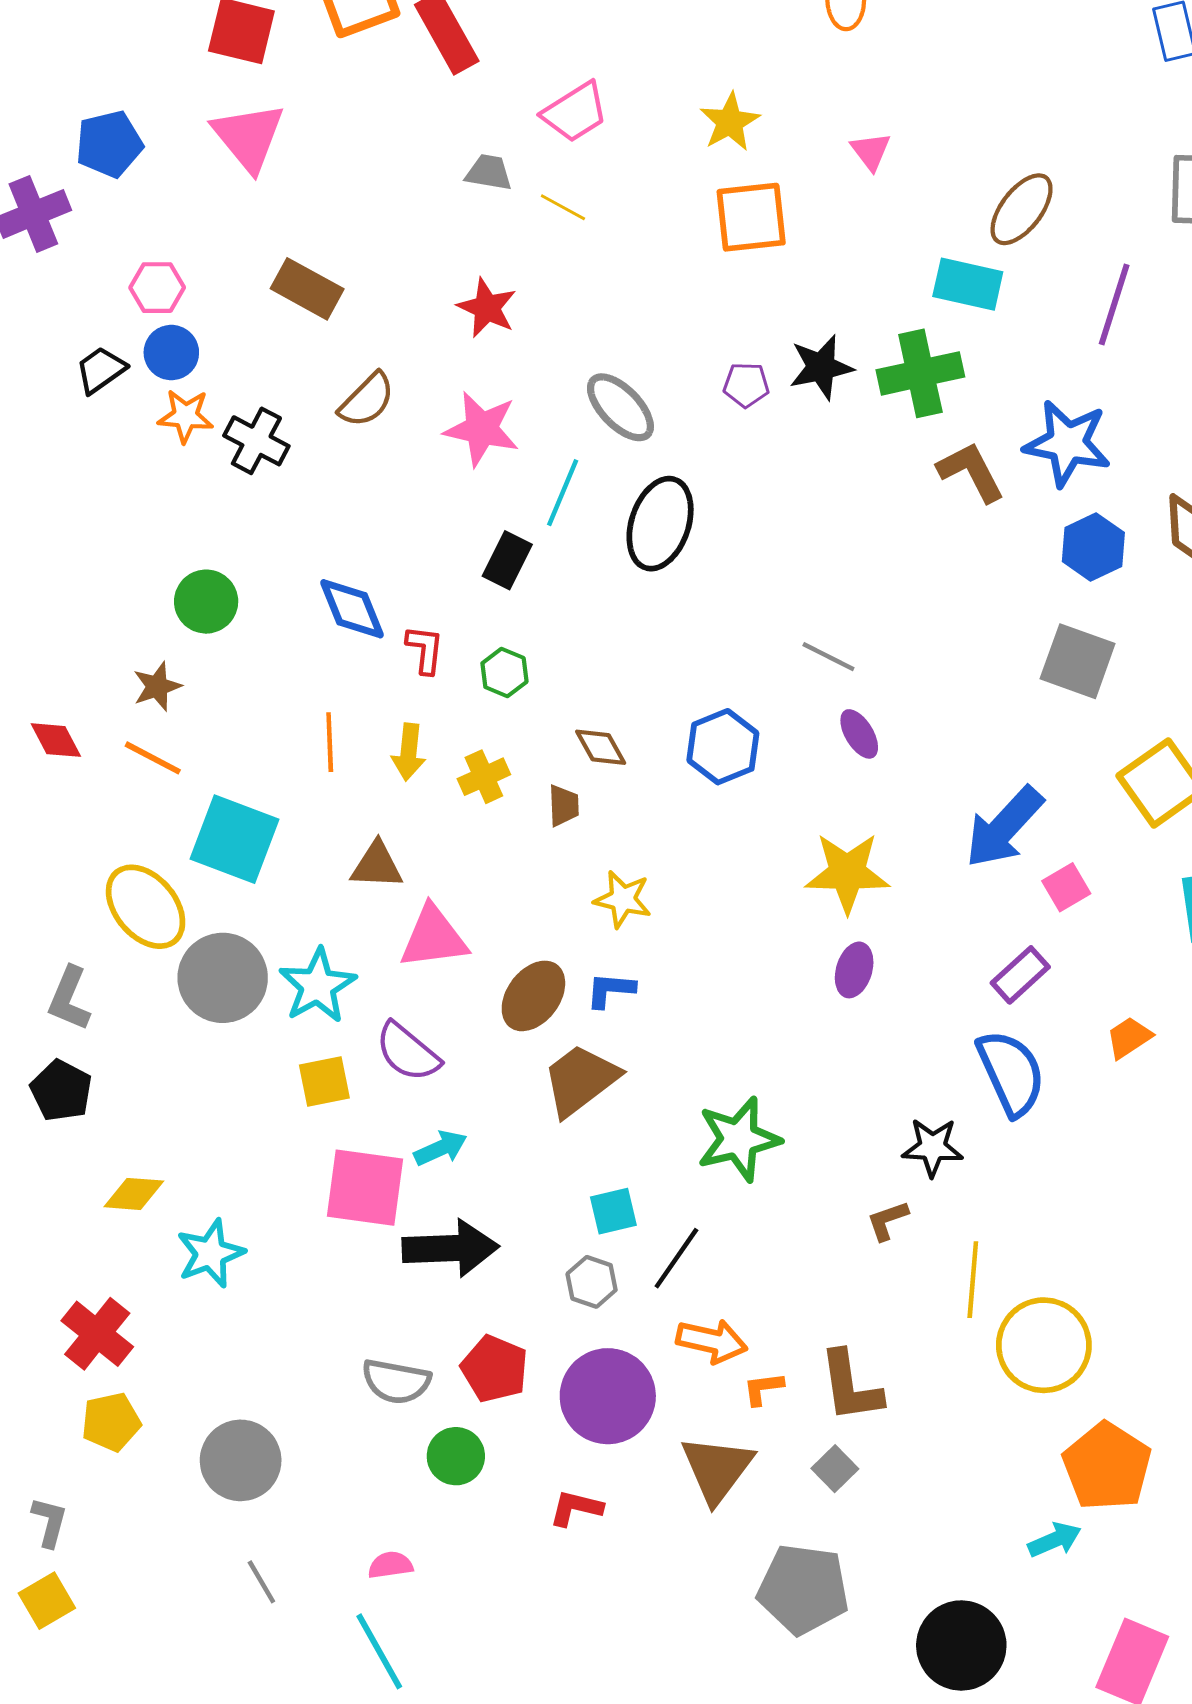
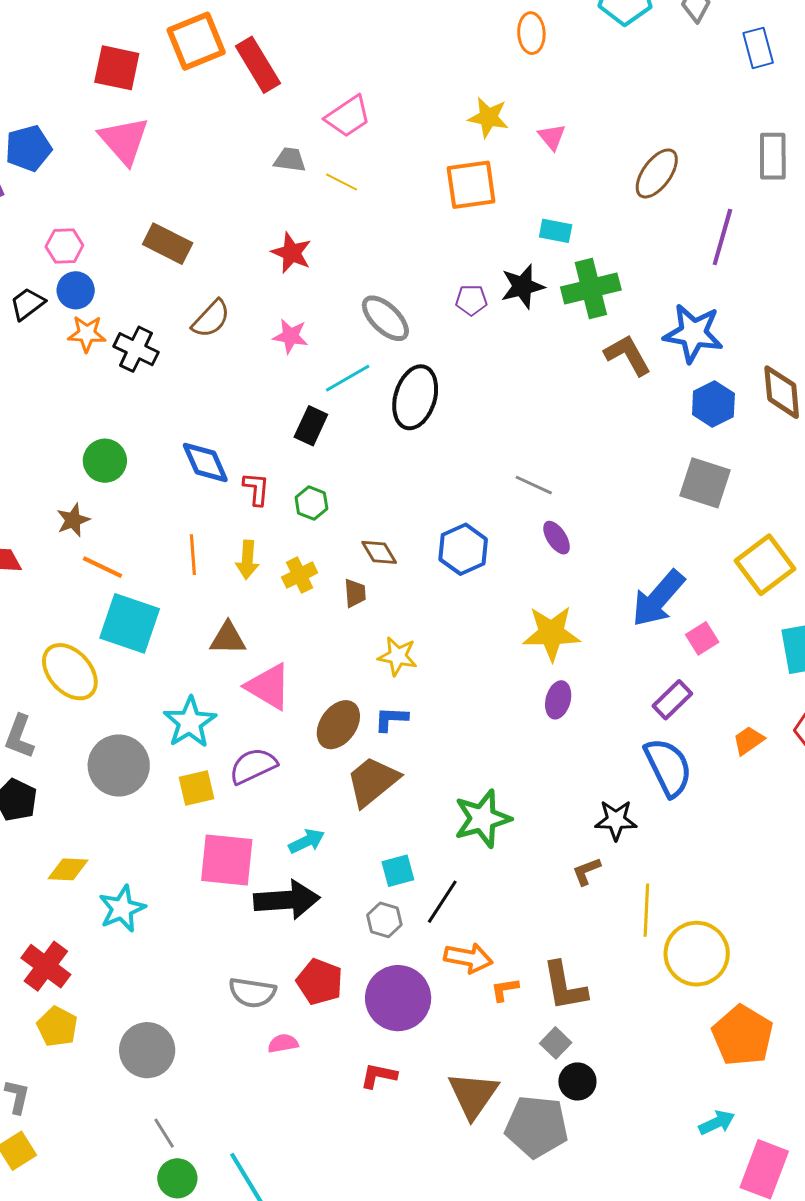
yellow star: (730, 122) -> (488, 117), moved, turned -30
cyan rectangle: (968, 284) -> (556, 231), moved, size x0.7
pink star: (482, 429) -> (290, 336), size x0.7
cyan line: (563, 493) -> (348, 378), turned 39
orange line: (153, 758) -> (102, 567), moved
pink triangle: (434, 937) -> (268, 687), turned 40
gray circle: (223, 978) -> (119, 765), moved
purple semicircle: (408, 1052) -> (253, 766), turned 117
cyan arrow: (441, 1148) -> (307, 841), moved
yellow pentagon: (111, 1422) -> (57, 1027), turned -30
green circle: (456, 1456) -> (177, 1178), moved
brown triangle: (717, 1469) -> (473, 1095), moved
cyan arrow: (1055, 1540) -> (717, 1123), moved
pink semicircle: (390, 1565) -> (283, 1043), moved
black circle: (961, 1645) -> (577, 1081), moved, size x0.6

